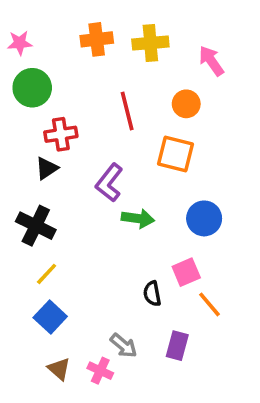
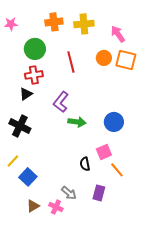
green circle: (32, 88) -> (35, 49), moved
orange square: (175, 154) -> (126, 60), moved
yellow line: (47, 274) -> (13, 161), moved
brown triangle: (59, 369) -> (33, 206), turned 48

